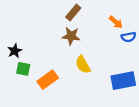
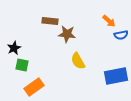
brown rectangle: (73, 13) -> (50, 21), moved, turned 56
orange rectangle: (48, 80) -> (34, 87), moved

